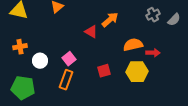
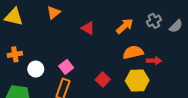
orange arrow: (110, 20) -> (125, 26), moved
red triangle: (91, 32) -> (88, 28), moved
red square: (104, 71) -> (103, 79), turned -32

